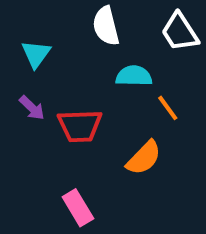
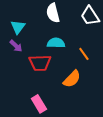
cyan semicircle: (134, 76) -> (56, 43), moved
purple arrow: (32, 108) -> (16, 46), moved

